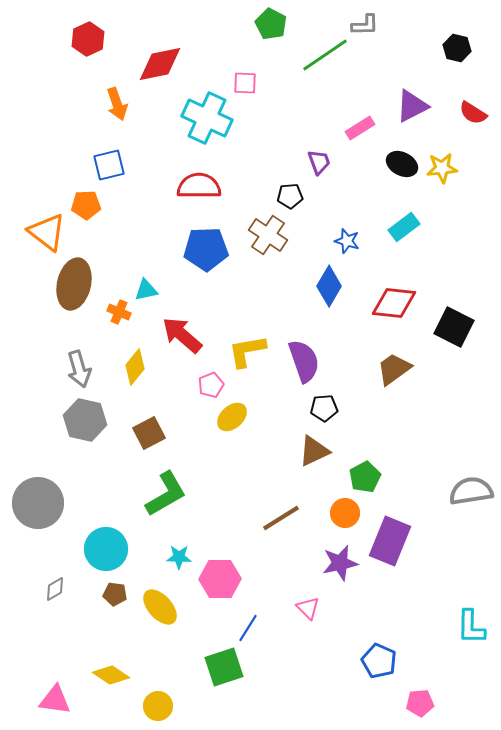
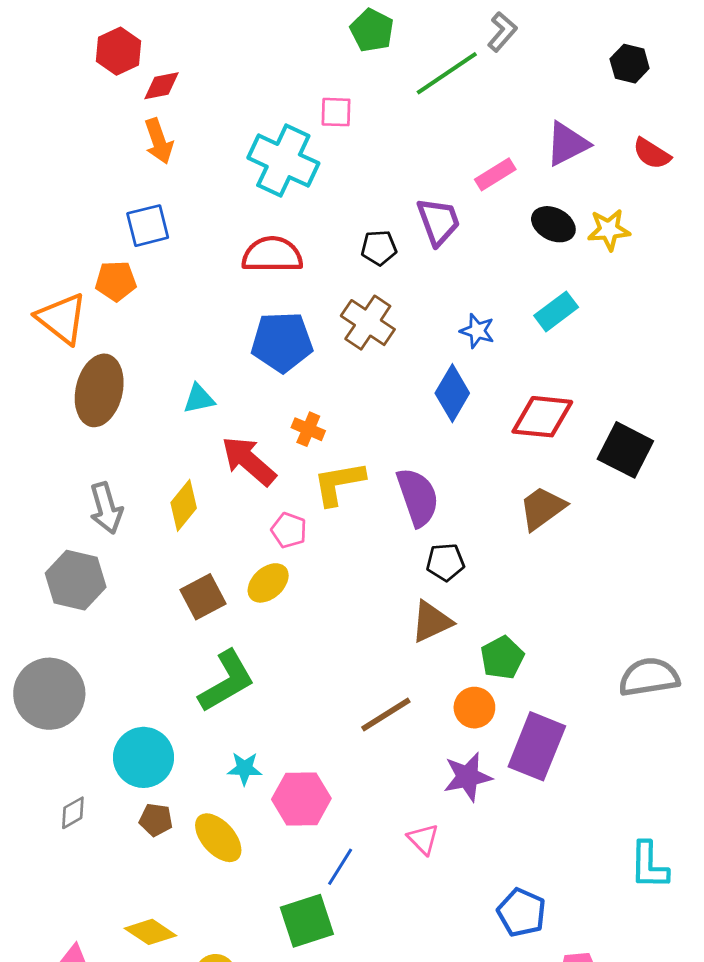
gray L-shape: (365, 25) -> (502, 32), turned -48
red diamond: (160, 64) -> (161, 86), moved, size x0.6
purple trapezoid: (319, 162) -> (438, 221), size x1.4
black pentagon: (290, 196) -> (379, 248), moved
orange cross: (119, 312) -> (308, 429), moved
pink pentagon: (211, 385) -> (289, 530), turned -30
yellow ellipse: (232, 417) -> (268, 583), moved
gray hexagon: (85, 420) -> (76, 580), moved

